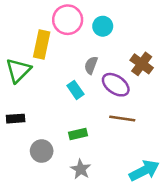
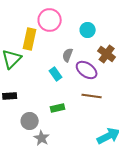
cyan circle: (103, 26) -> (88, 30), moved
gray star: (81, 169) -> (42, 138), moved

